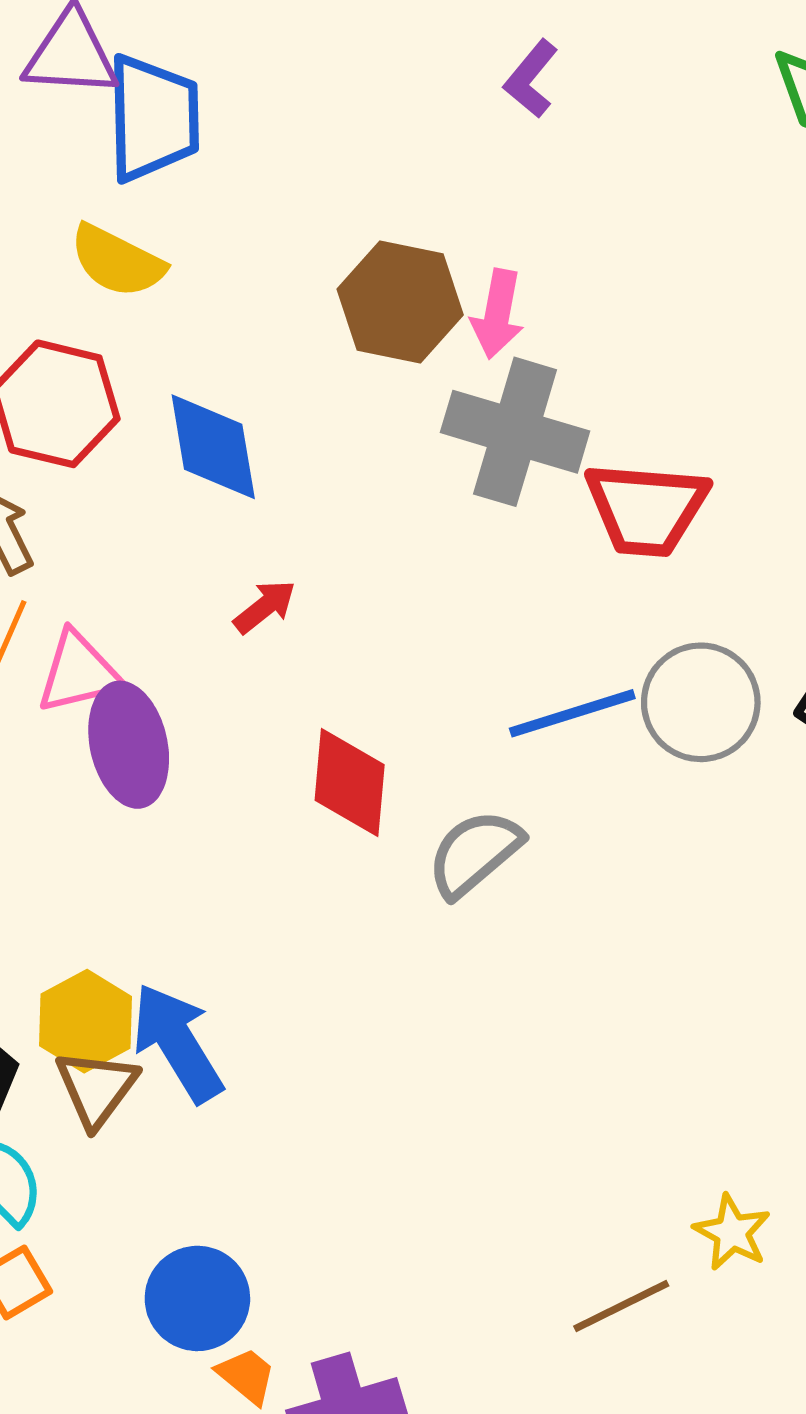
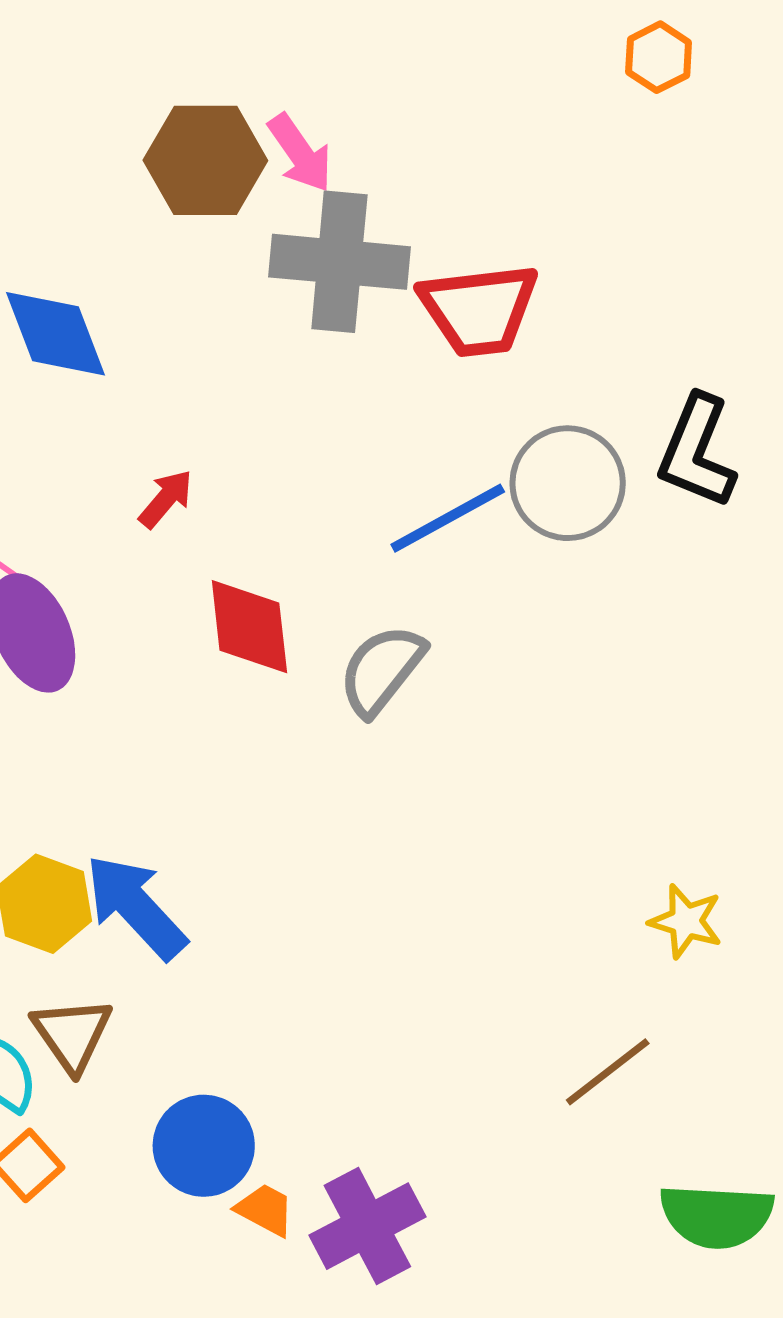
pink arrow: (497, 314) -> (300, 153), turned -34
red arrow: (265, 607) -> (166, 499), moved
brown triangle: (96, 1088) -> (72, 1034), moved
yellow star: (732, 1232) -> (686, 921), moved

